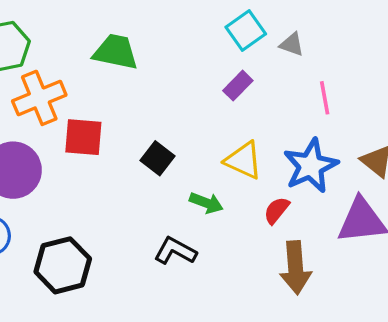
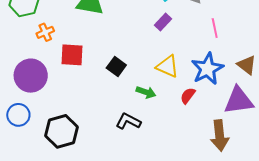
orange cross: (39, 98) -> (45, 32), size x0.6
brown arrow: (295, 268) -> (220, 136), moved

